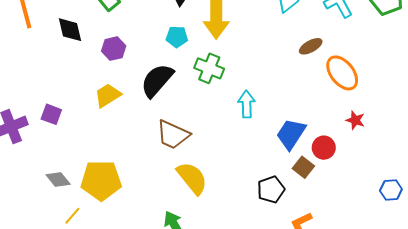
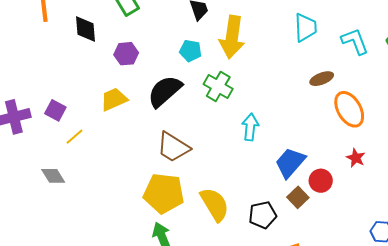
yellow semicircle: (192, 178) -> (215, 204), moved
yellow pentagon: (101, 180) -> (164, 193), moved
yellow line: (72, 216) -> (75, 137), moved

